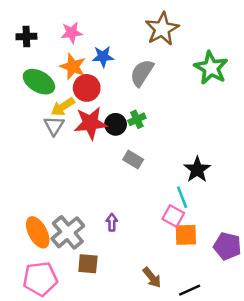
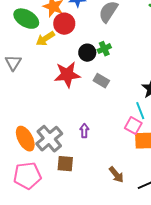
red star: (90, 123) -> (67, 75), moved
gray triangle: (54, 126) -> (13, 63), moved

